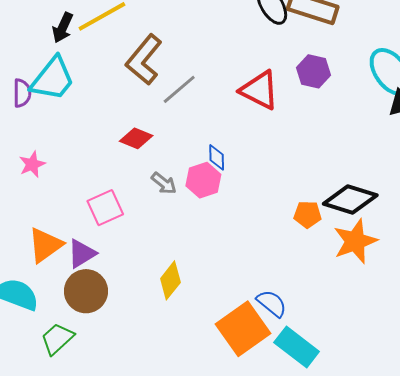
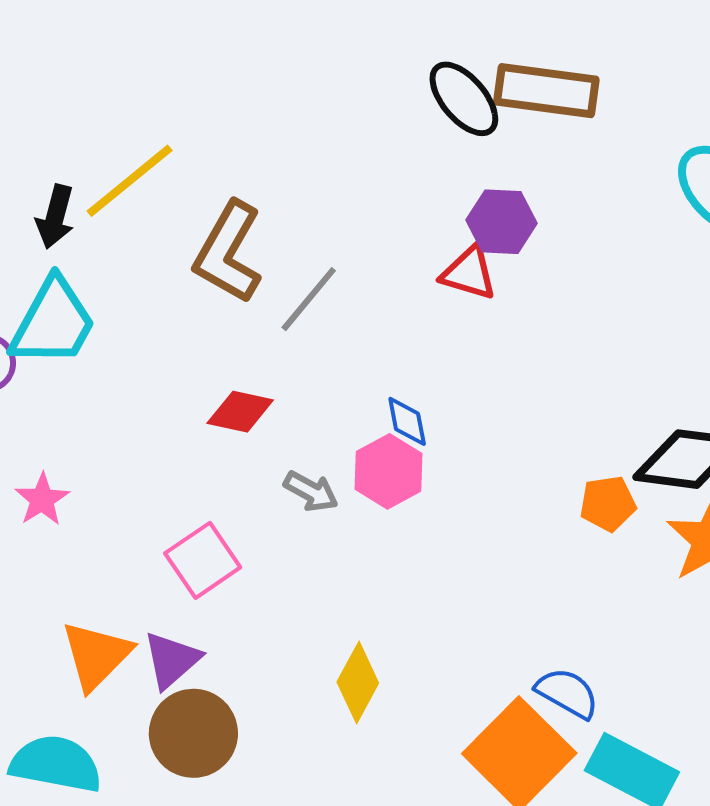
purple hexagon: (314, 71) -> (501, 222), moved
red triangle: (259, 90) -> (469, 273), size x0.7

